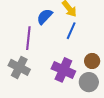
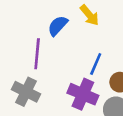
blue line: (71, 31) -> (96, 64), moved

